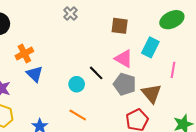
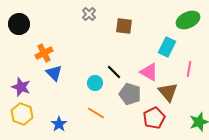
brown square: (120, 26) -> (124, 26), moved
pink triangle: (124, 59) -> (149, 72), moved
gray pentagon: (125, 84) -> (130, 94), moved

